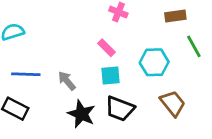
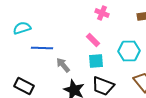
blue line: (26, 74) -> (42, 48), moved

